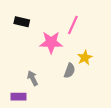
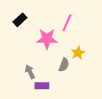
black rectangle: (22, 22) -> (20, 20), turned -56
purple rectangle: (18, 97) -> (42, 86), moved

